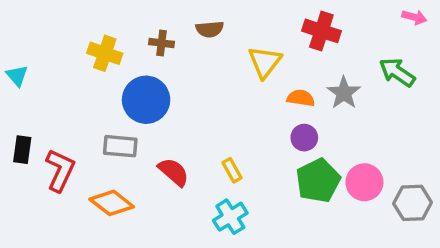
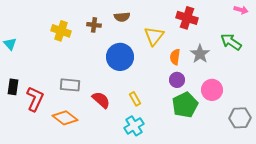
orange semicircle: (301, 98) -> (175, 57), turned -91
blue circle: (146, 100) -> (120, 57), moved
pink circle: (364, 182) -> (212, 90), moved

